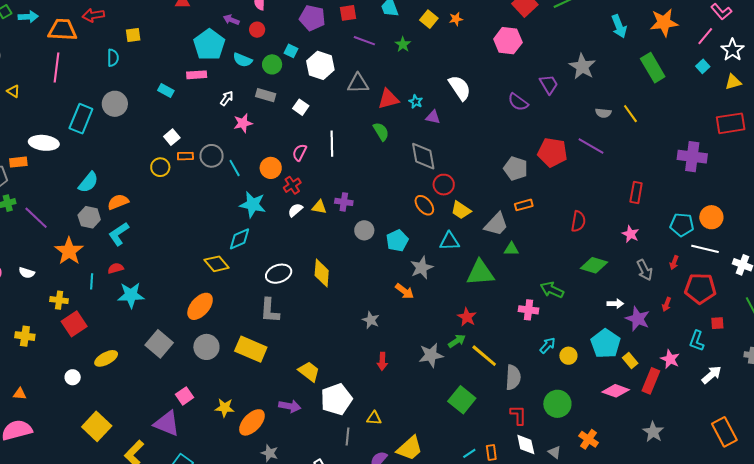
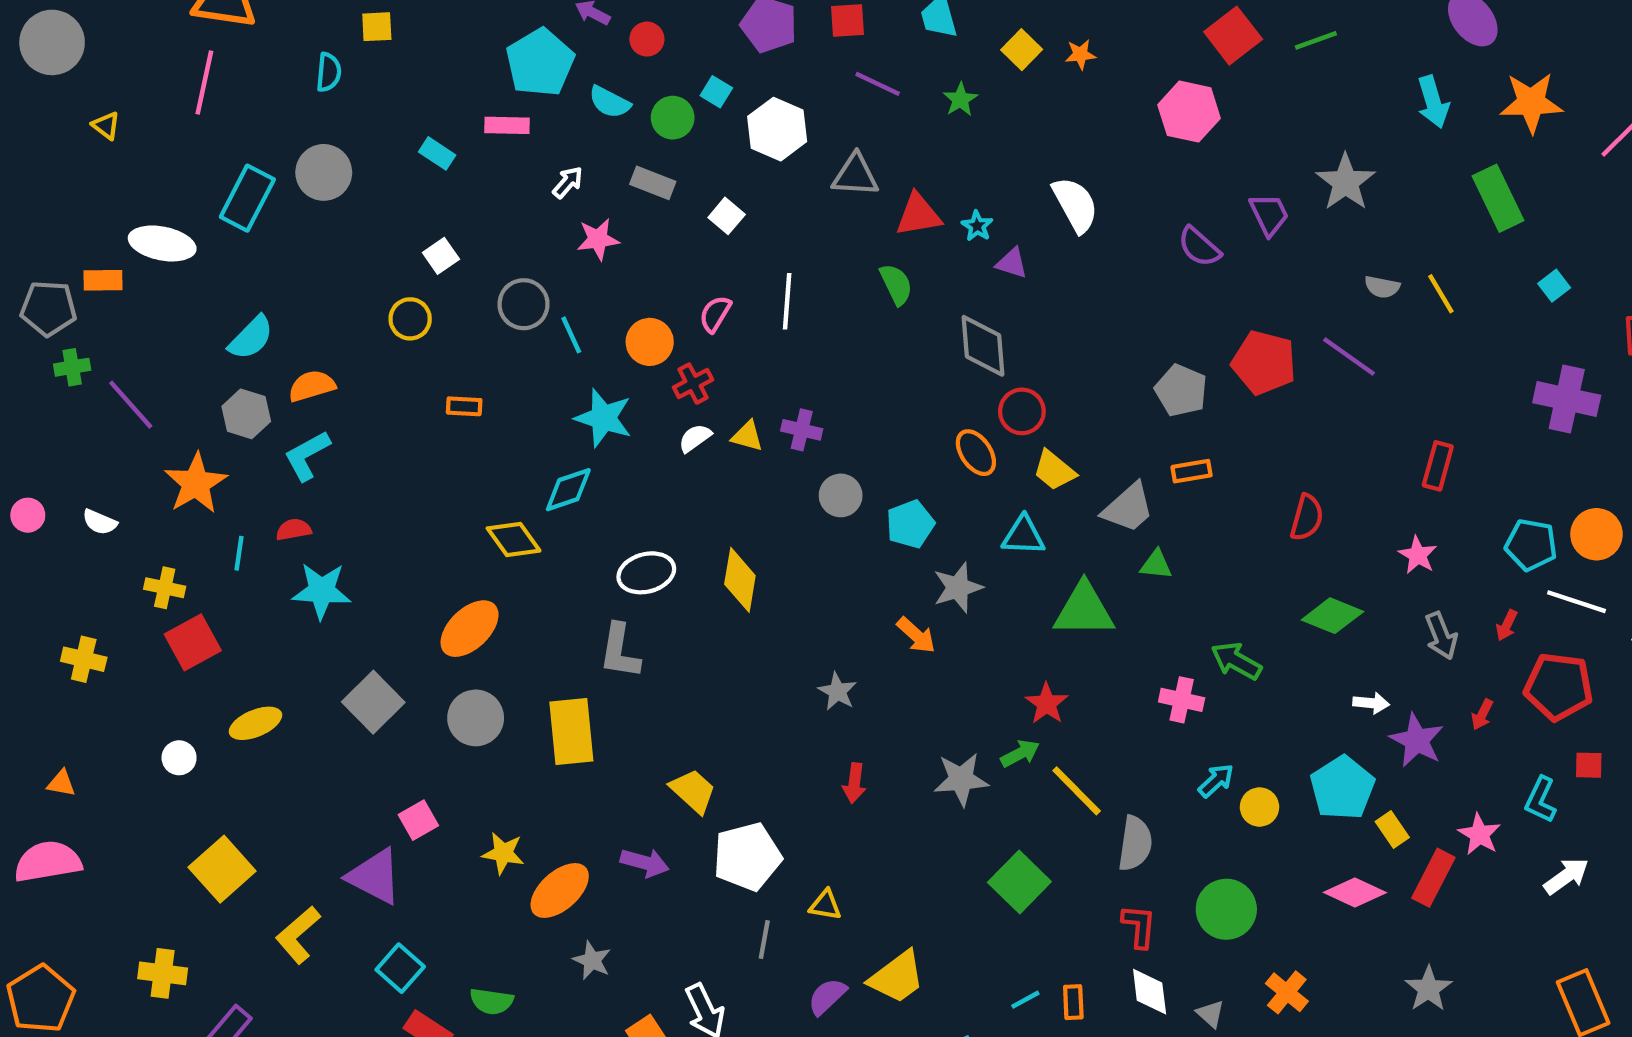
cyan square: (703, 66) -> (1554, 286), moved
orange rectangle: (185, 156) -> (464, 406), moved
yellow rectangle: (251, 349) -> (571, 732), turned 56

